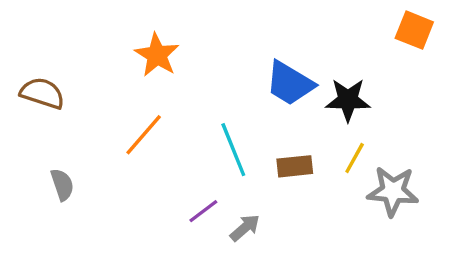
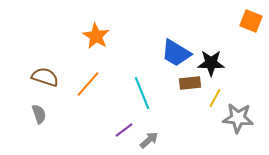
brown semicircle: (42, 93) -> (45, 77), moved
brown rectangle: (295, 166) -> (190, 83), moved

